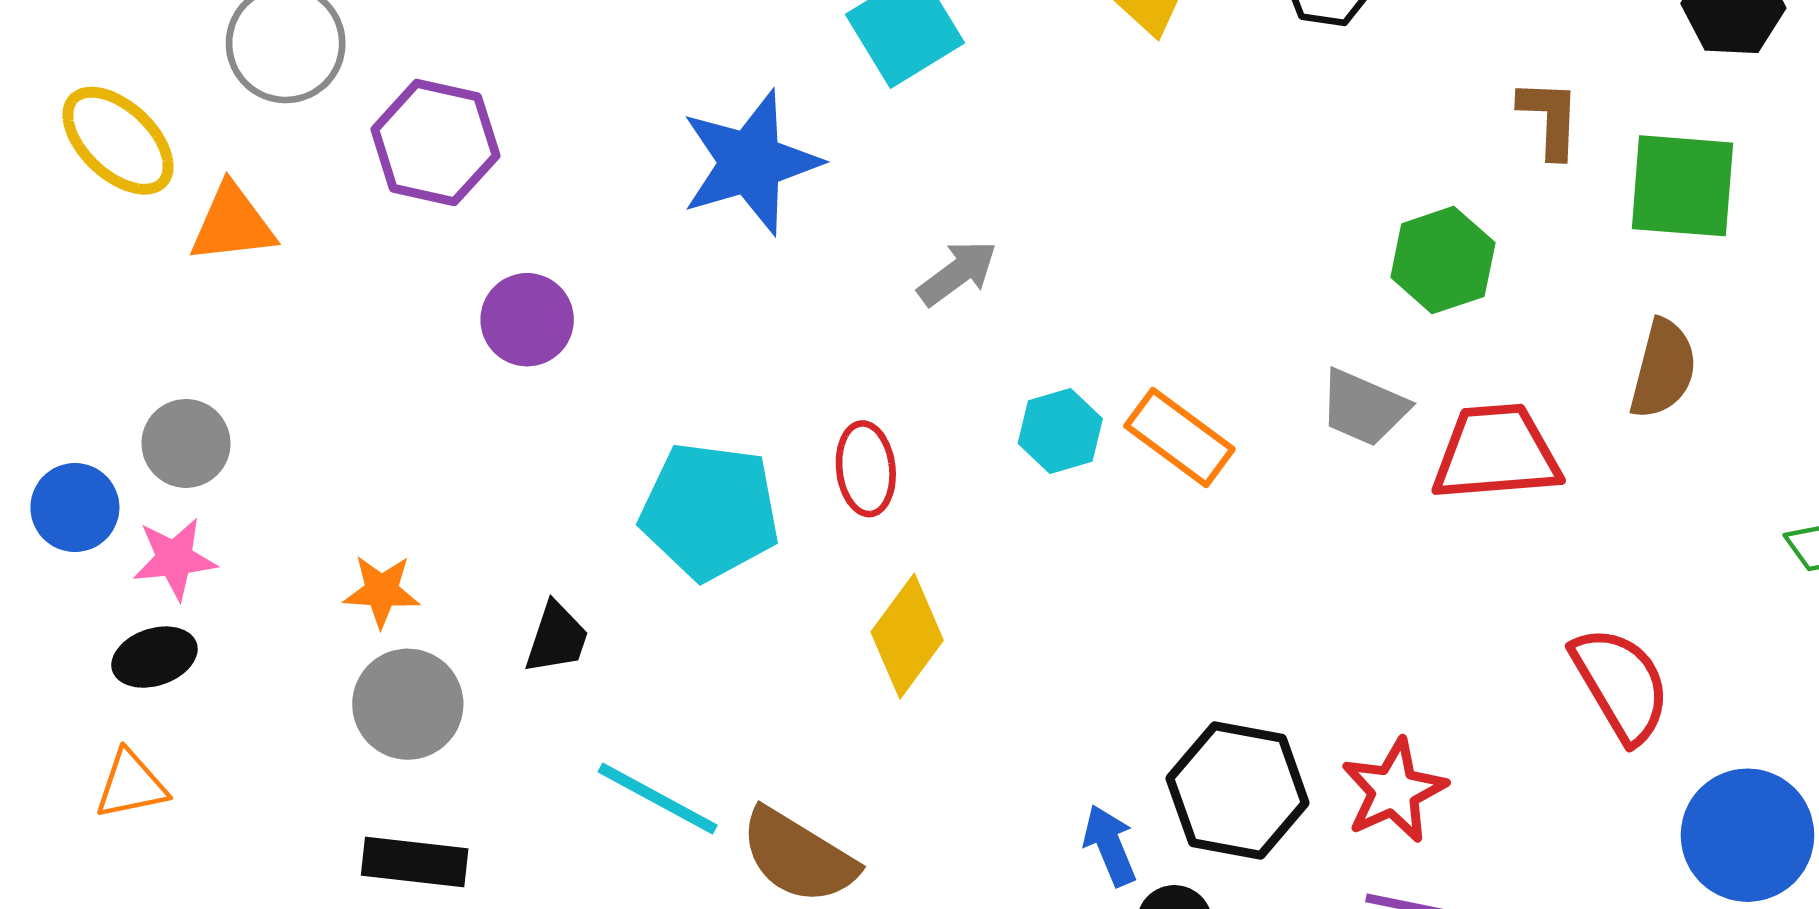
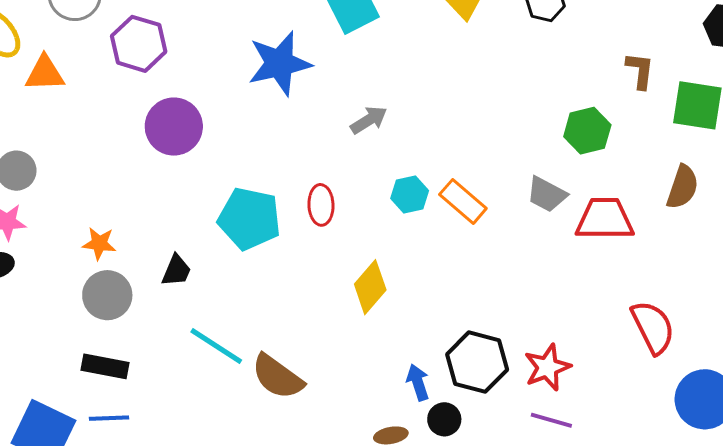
purple circle: (527, 320) -> (174, 127), size x1.4
yellow diamond: (907, 636) -> (370, 287), moved

